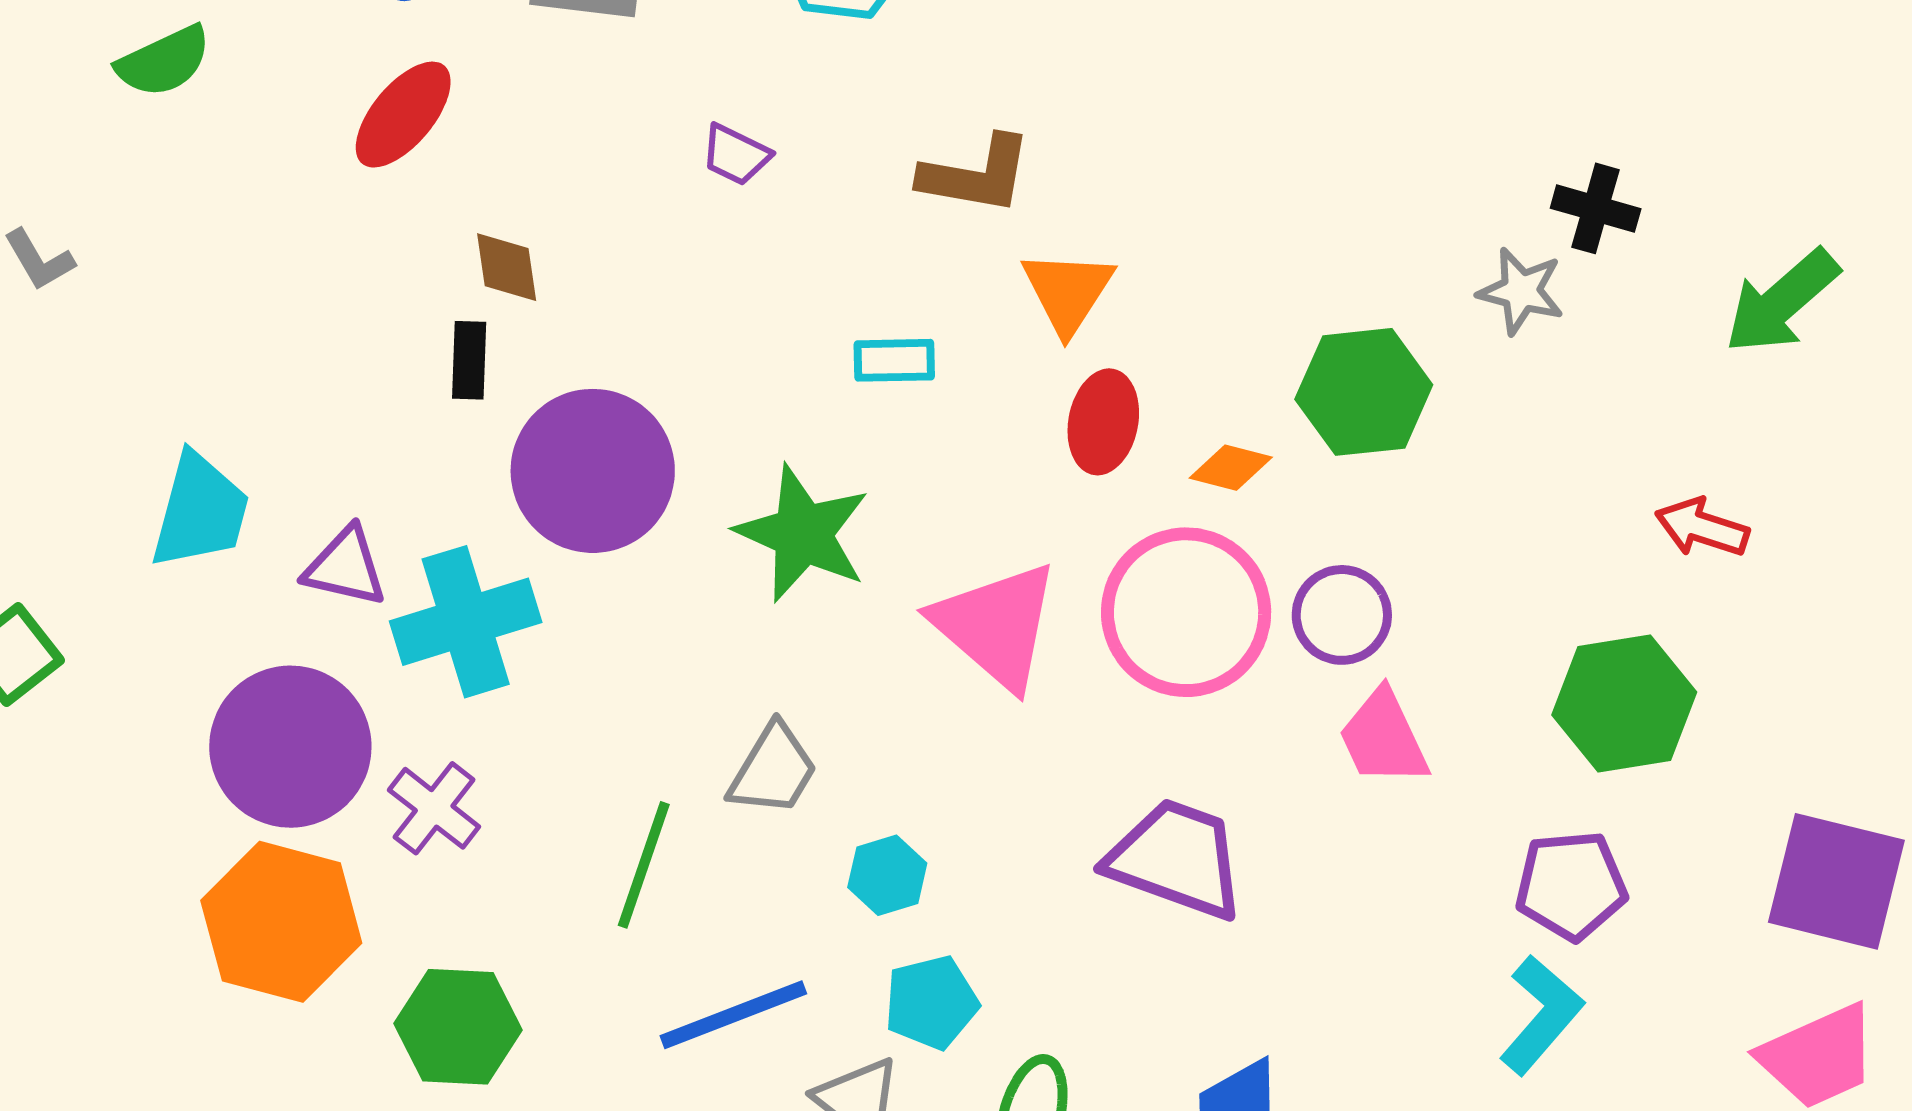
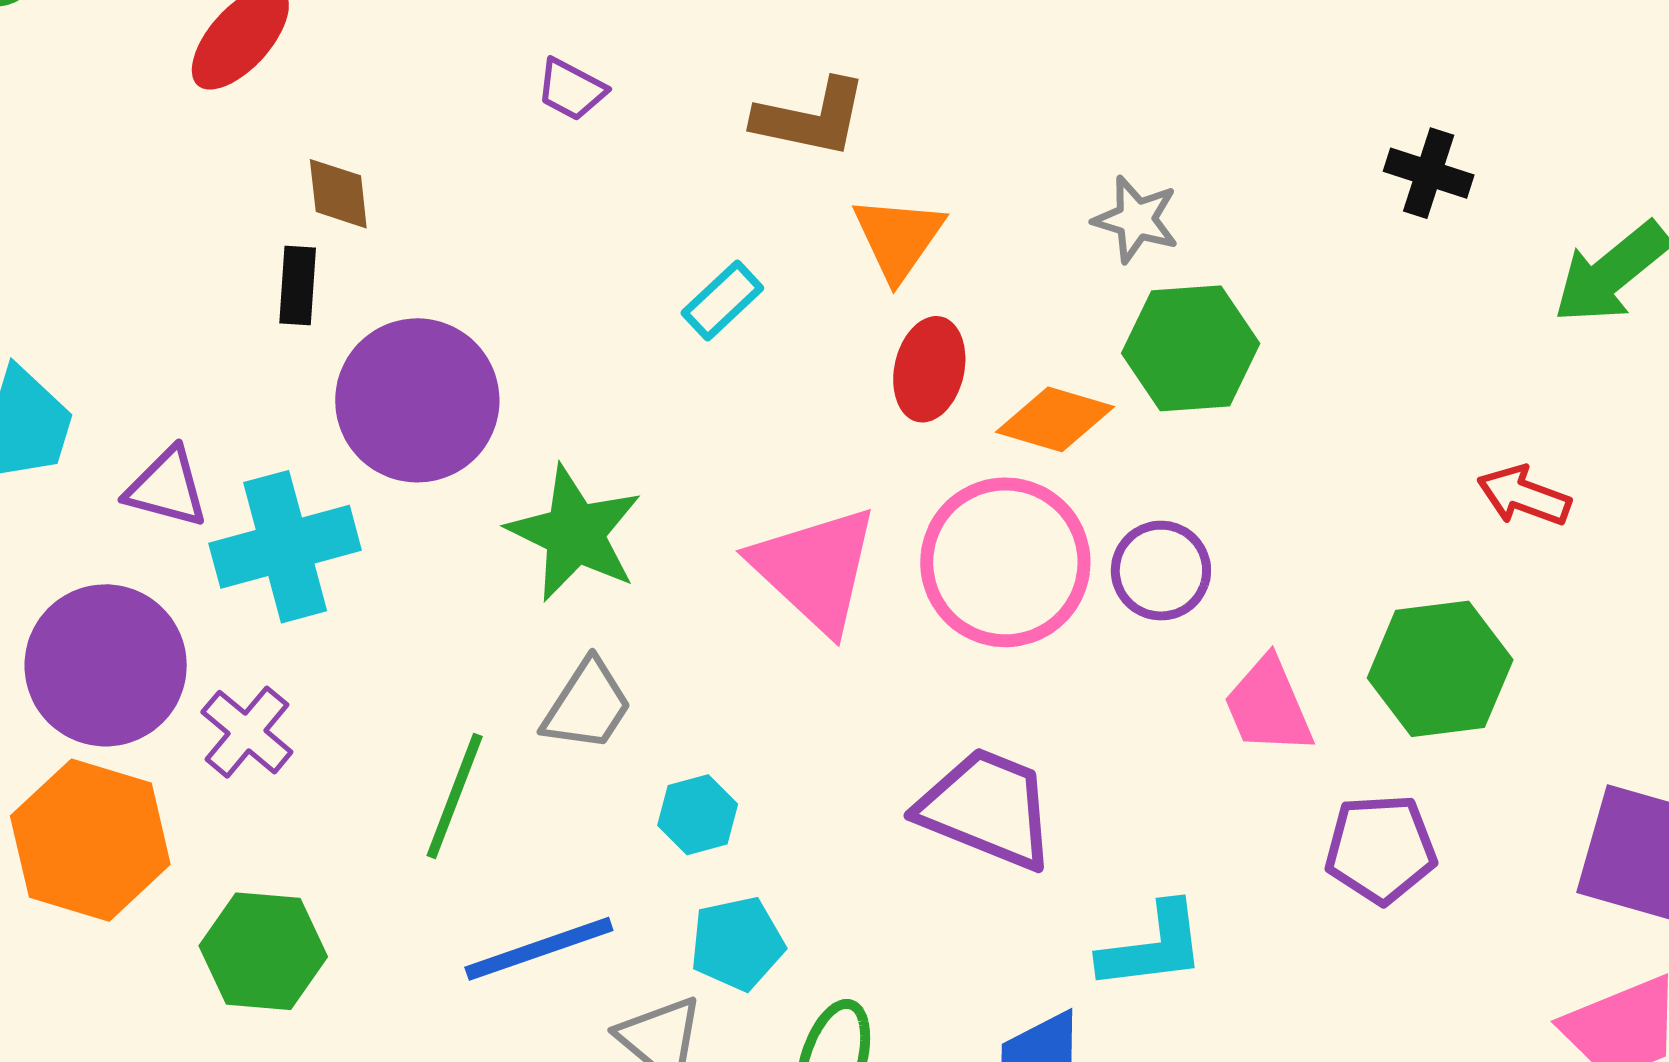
gray star: (1521, 291) -> (1136, 219), moved
cyan rectangle: (894, 360) -> (722, 300), turned -44
orange diamond: (1231, 468) -> (1055, 419), size x1.4
green star: (803, 534) -> (575, 533), moved
pink trapezoid: (1383, 738) -> (1268, 706), moved
cyan L-shape: (1541, 1015) -> (1153, 947), moved, turned 40

